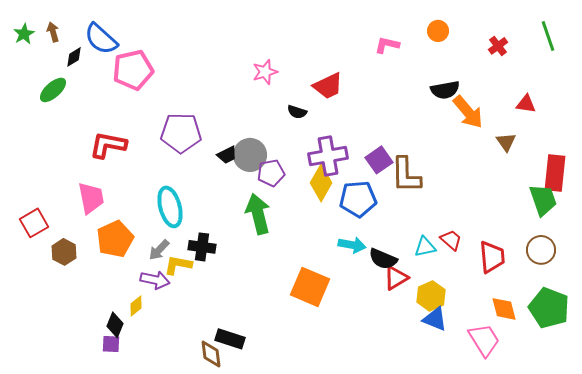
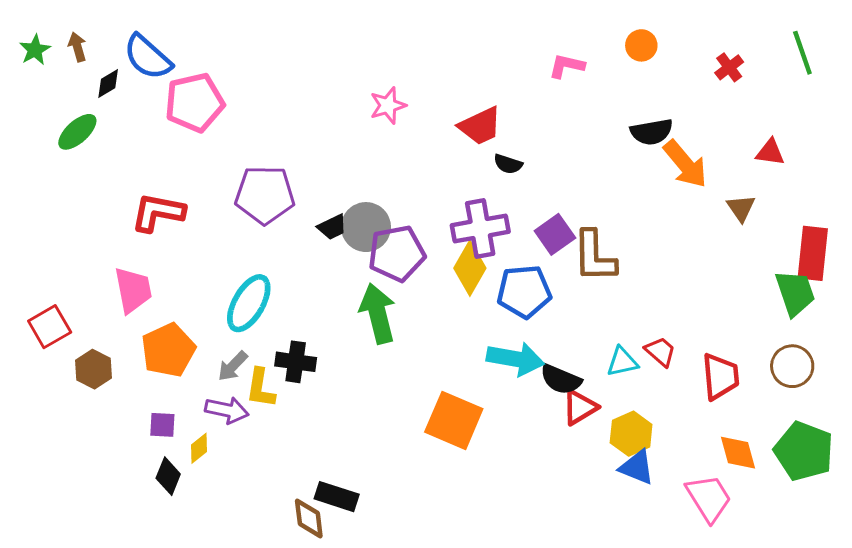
black semicircle: (297, 112) -> (508, 164), moved
purple pentagon: (271, 173) -> (397, 253), size x1.4
cyan ellipse: (170, 207) -> (249, 303), turned 45
cyan arrow: (352, 245) -> (515, 359), size x1.4
yellow L-shape: (178, 265) -> (260, 388), turned -92
purple square: (111, 344) -> (162, 425), moved

